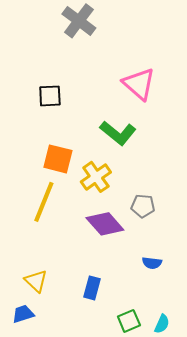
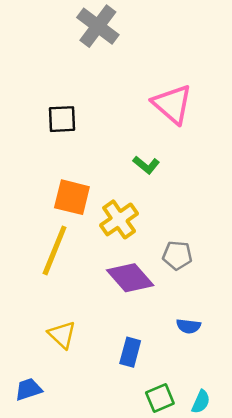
green L-shape: (118, 133) -> (146, 165), size x0.6
yellow triangle: (36, 281) -> (62, 335), moved
blue rectangle: (92, 288) -> (130, 352), moved

